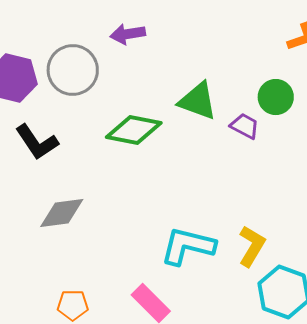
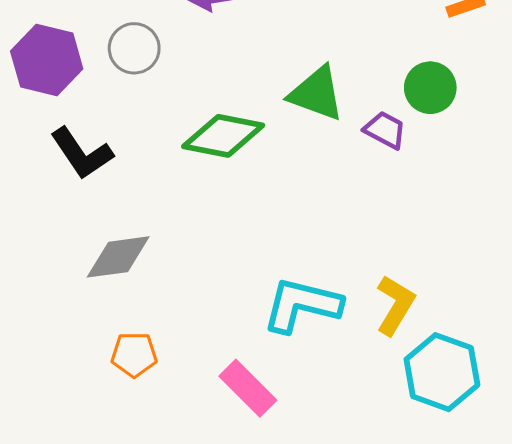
gray circle: (73, 70) -> (134, 48), size x0.7
orange pentagon: (73, 305) -> (134, 355), moved

